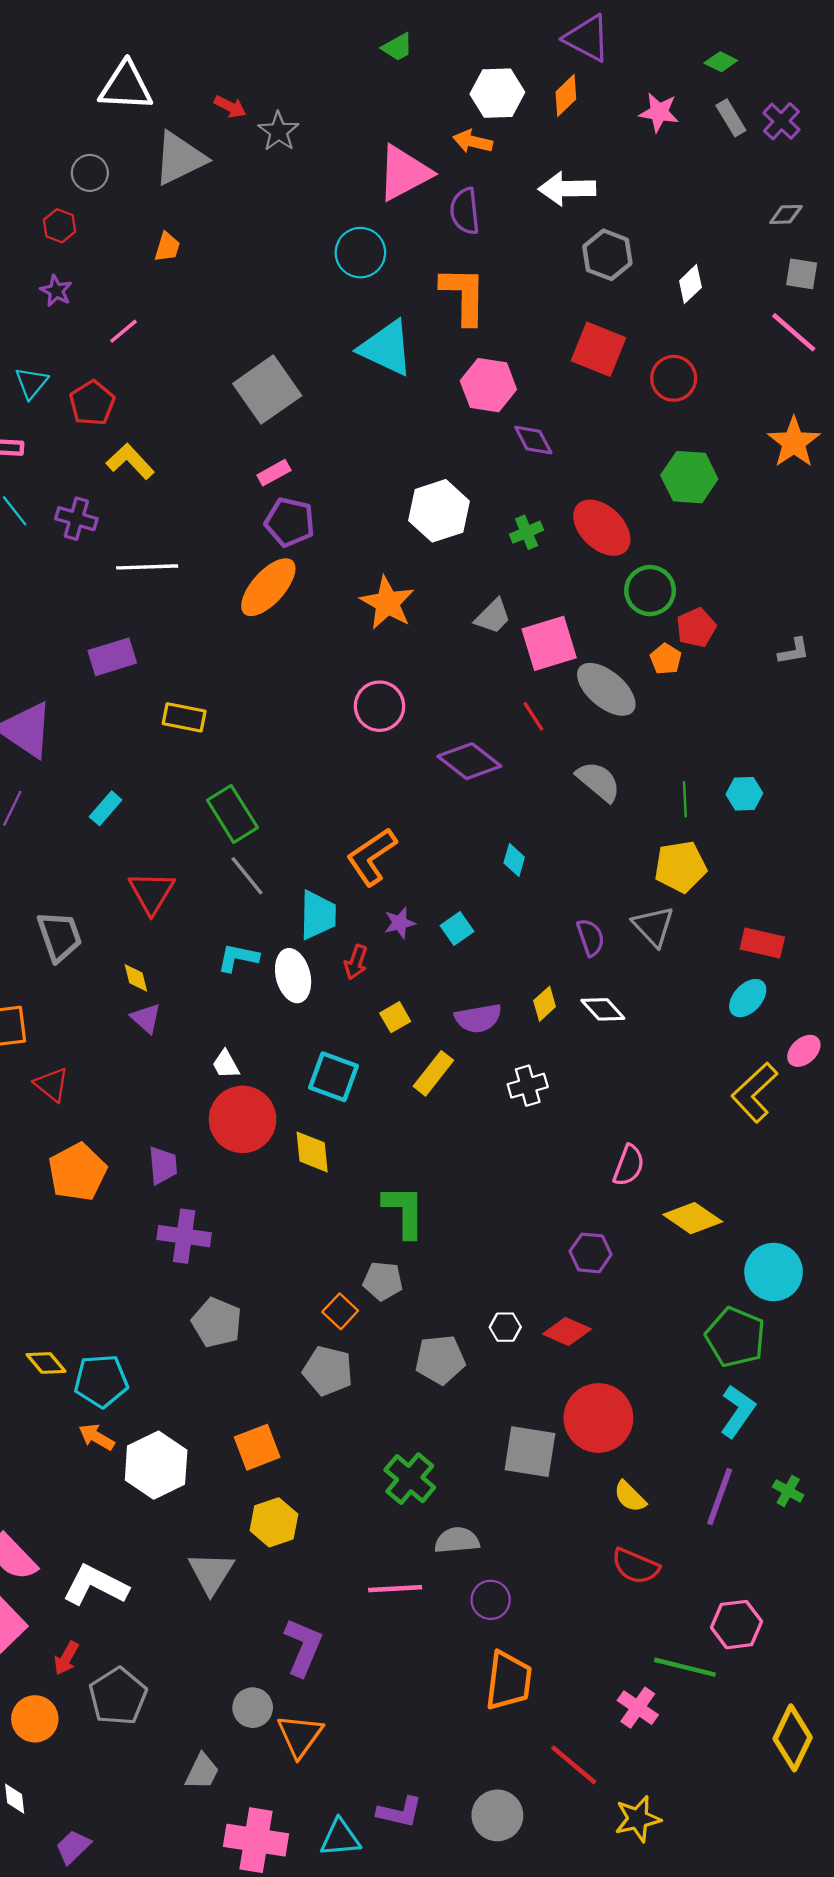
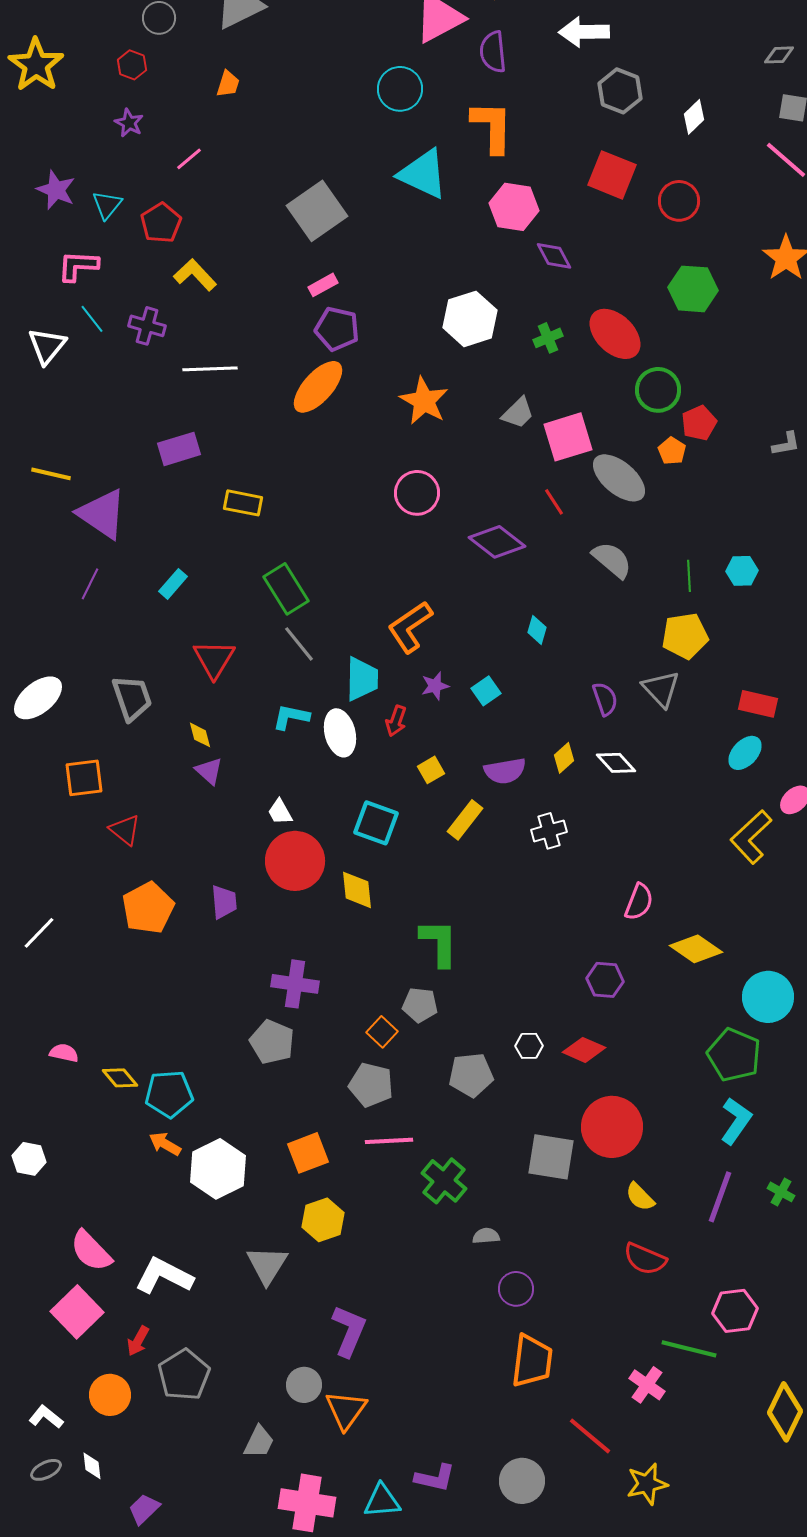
purple cross: (184, 1236) -> (295, 984), moved
gray semicircle: (457, 1540) -> (486, 1236), size x0.7
pink line: (395, 1589) -> (389, 1141), moved

